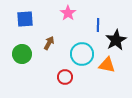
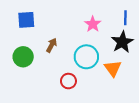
pink star: (68, 13) -> (93, 24), moved
blue line: (98, 25) -> (125, 18), moved
orange triangle: (107, 65) -> (113, 68), turned 42

